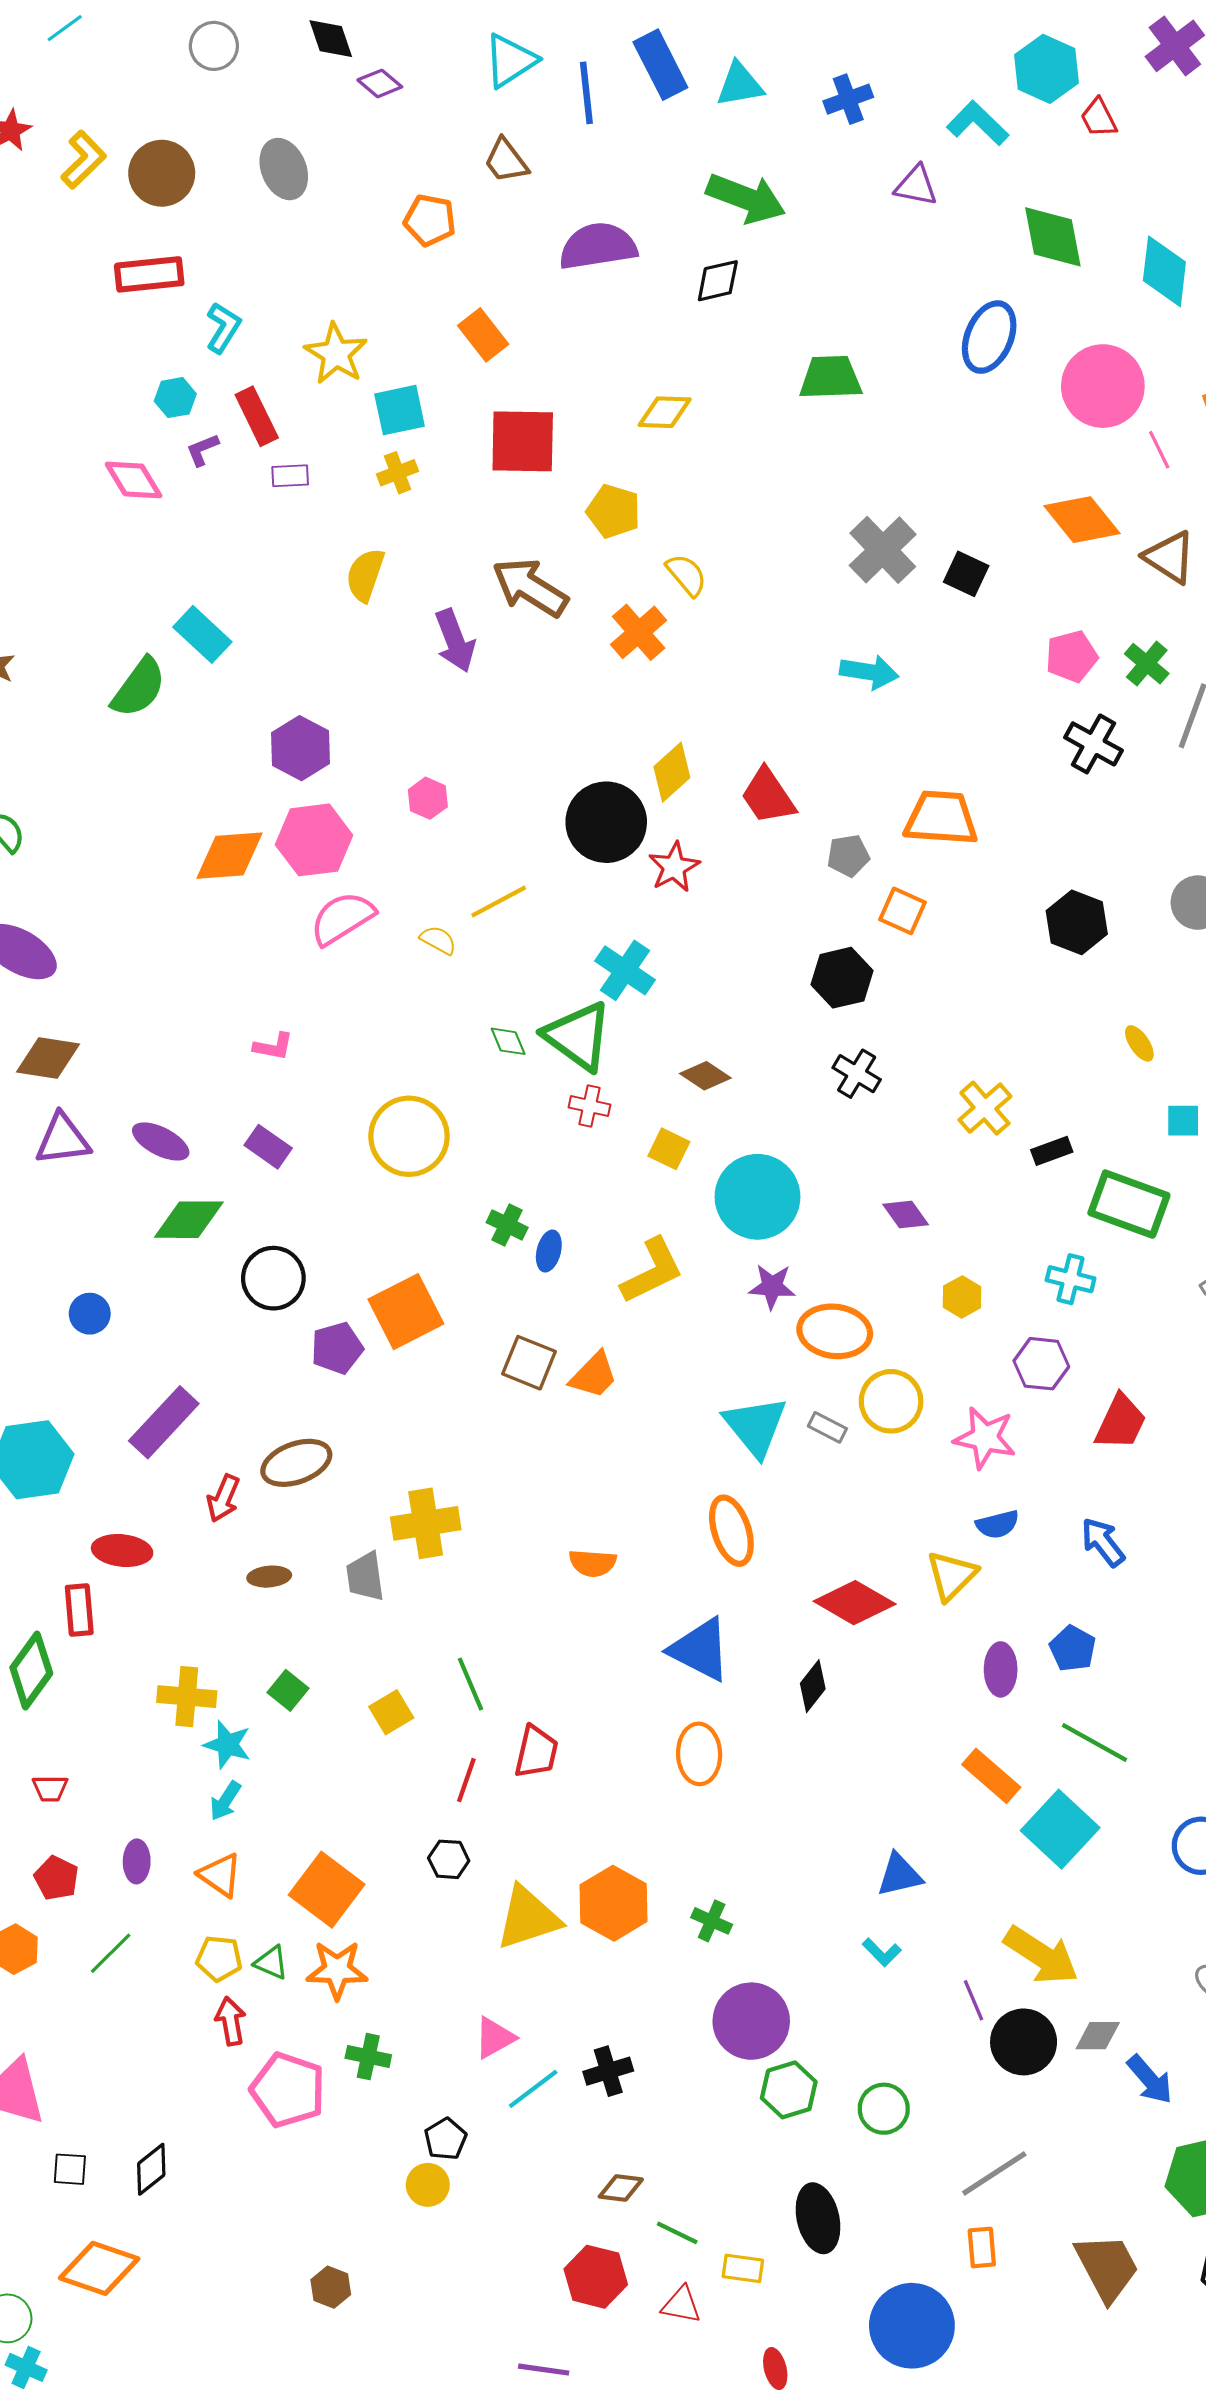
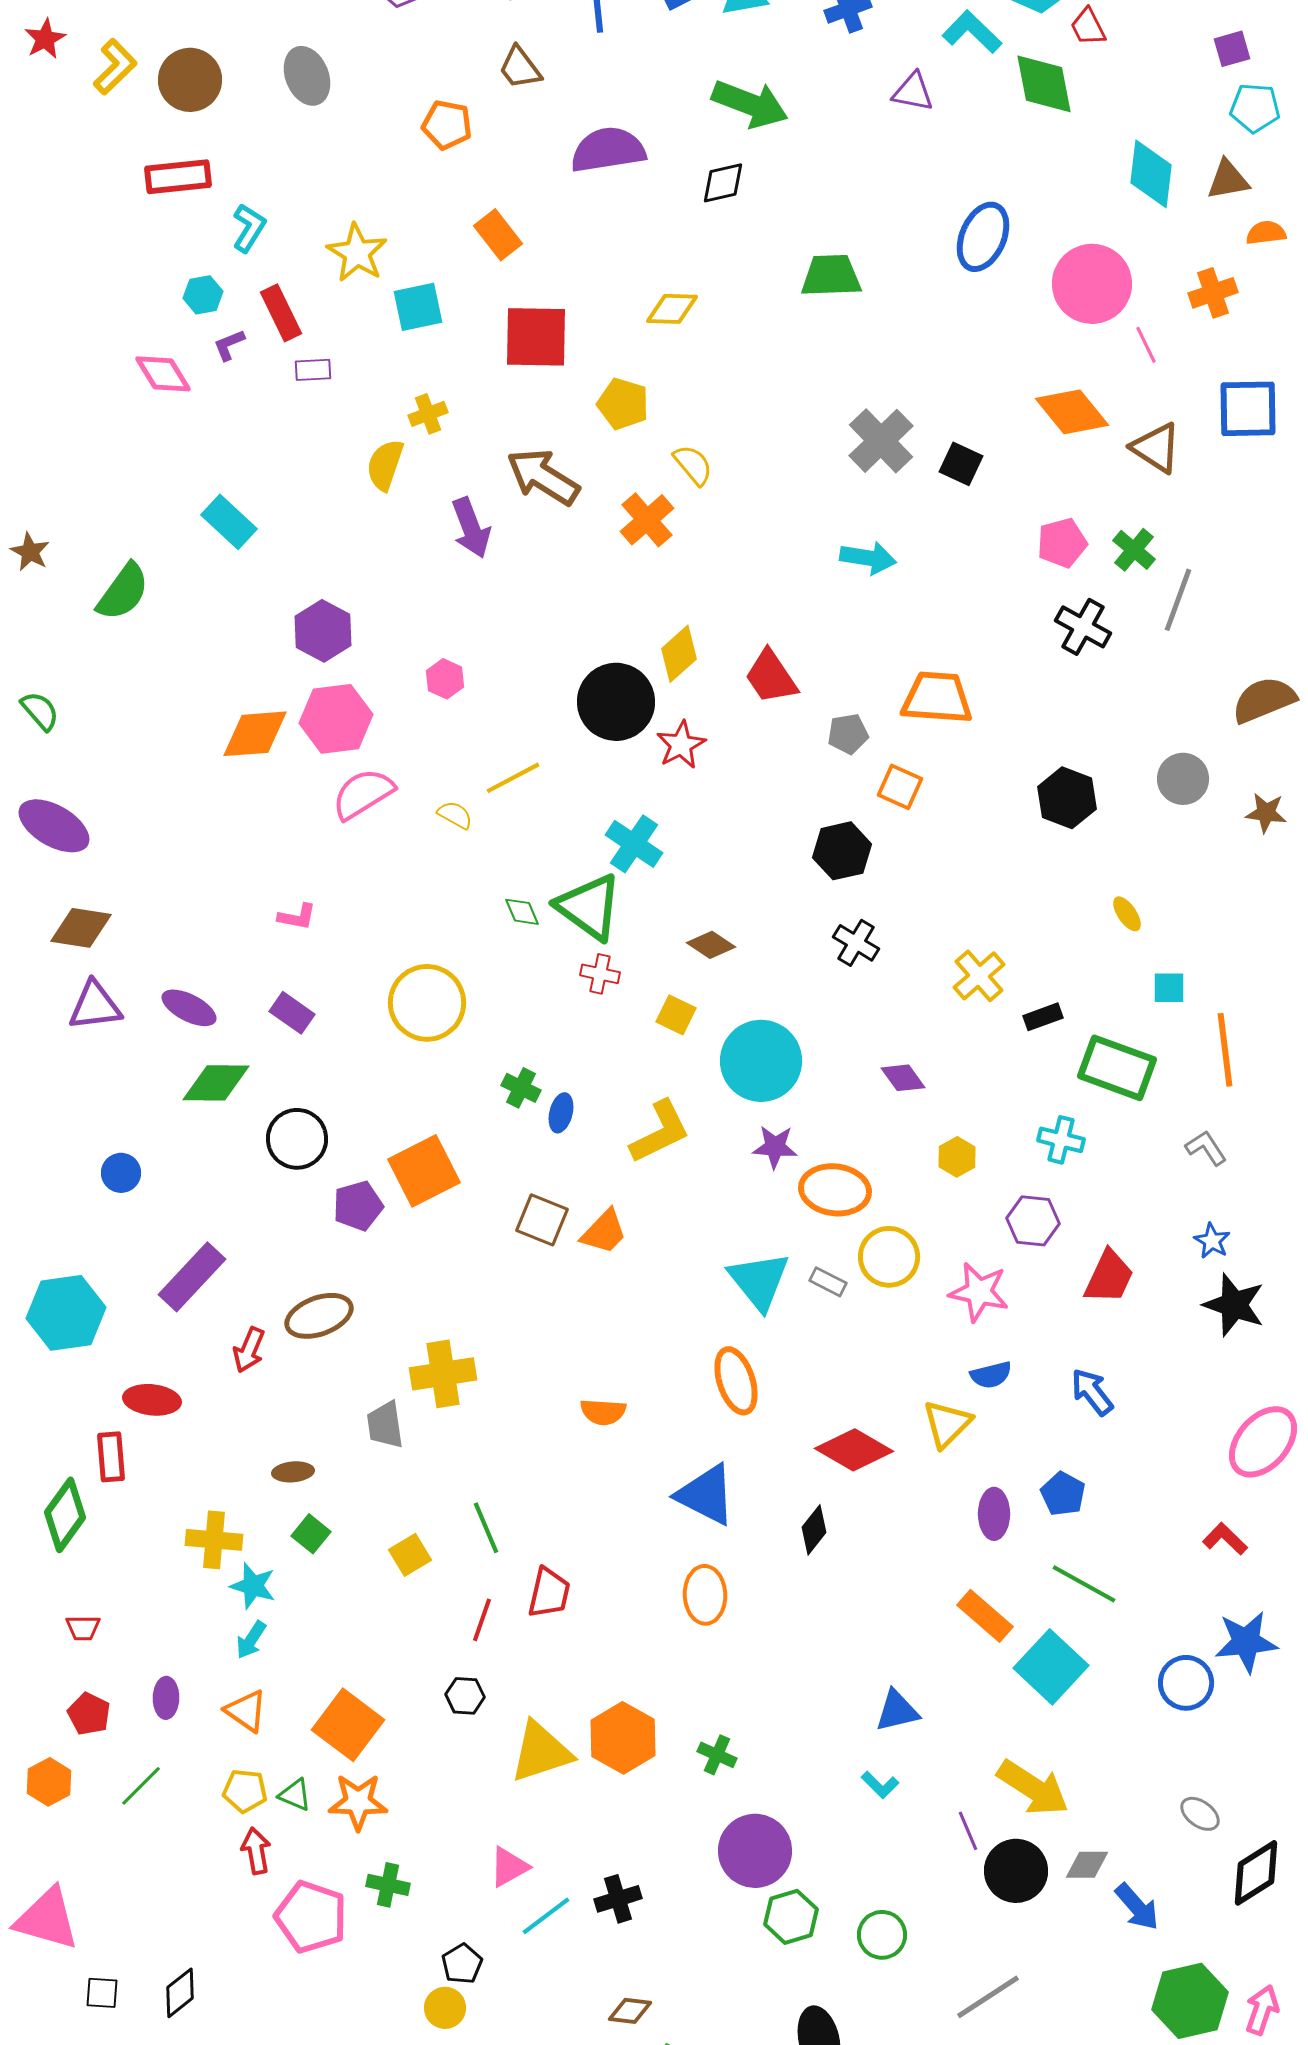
green diamond: (1053, 237) -> (1044, 84), moved
yellow cross: (398, 473) -> (428, 414), moved
green semicircle: (139, 688) -> (123, 592), moved
brown ellipse: (269, 1577) -> (293, 1472), moved

